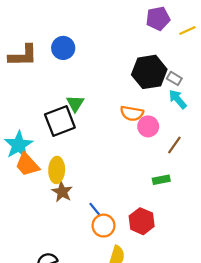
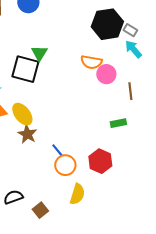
black square: (60, 121) -> (25, 69), turned 36
brown line: (174, 145) -> (130, 91), turned -42
yellow ellipse: (57, 170) -> (22, 114), turned -40

